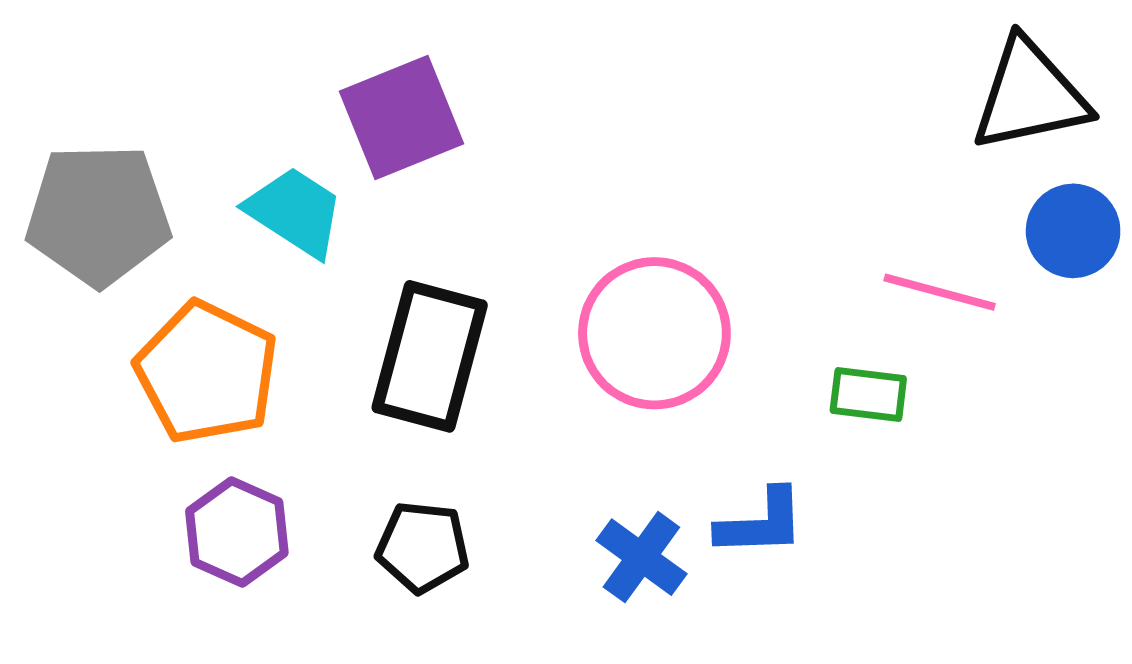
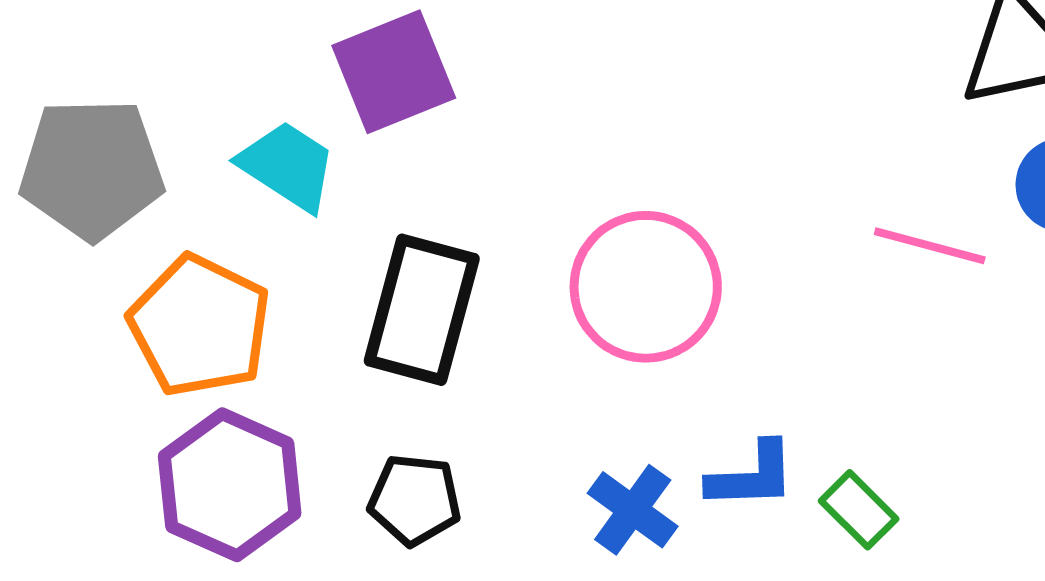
green rectangle: (868, 394) -> (859, 510), moved, turned 38
purple hexagon: (237, 532) -> (230, 485), size x1.4

